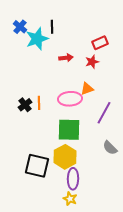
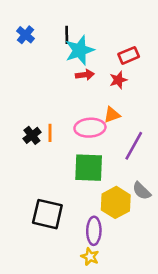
cyan star: (37, 39) -> (80, 50), moved
yellow hexagon: (65, 157) -> (116, 202), moved

